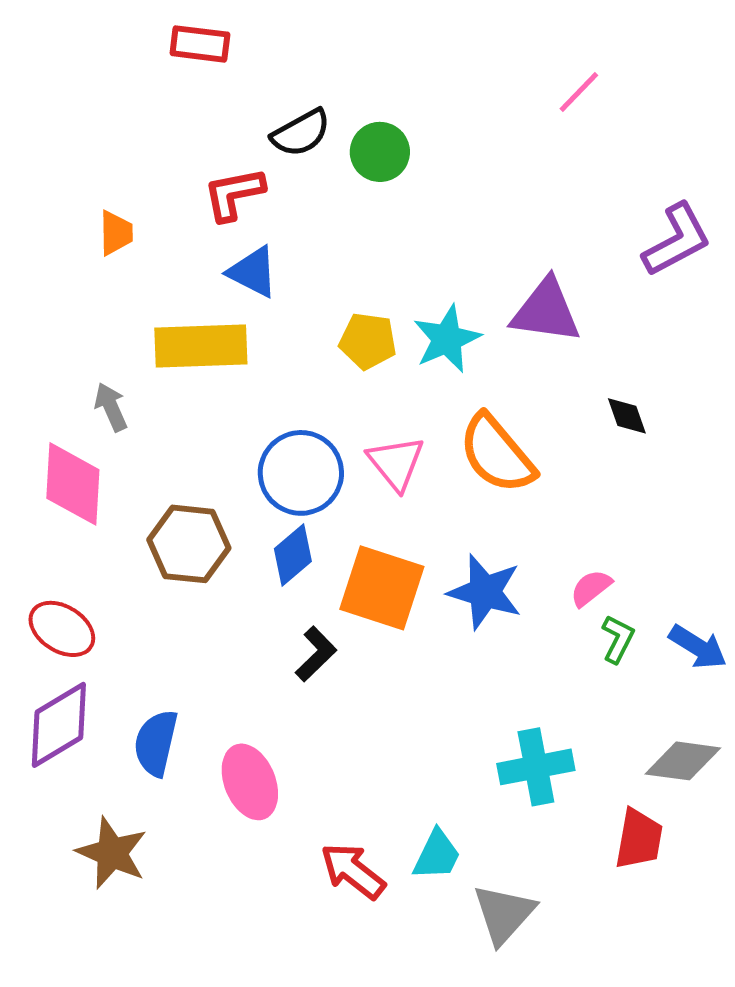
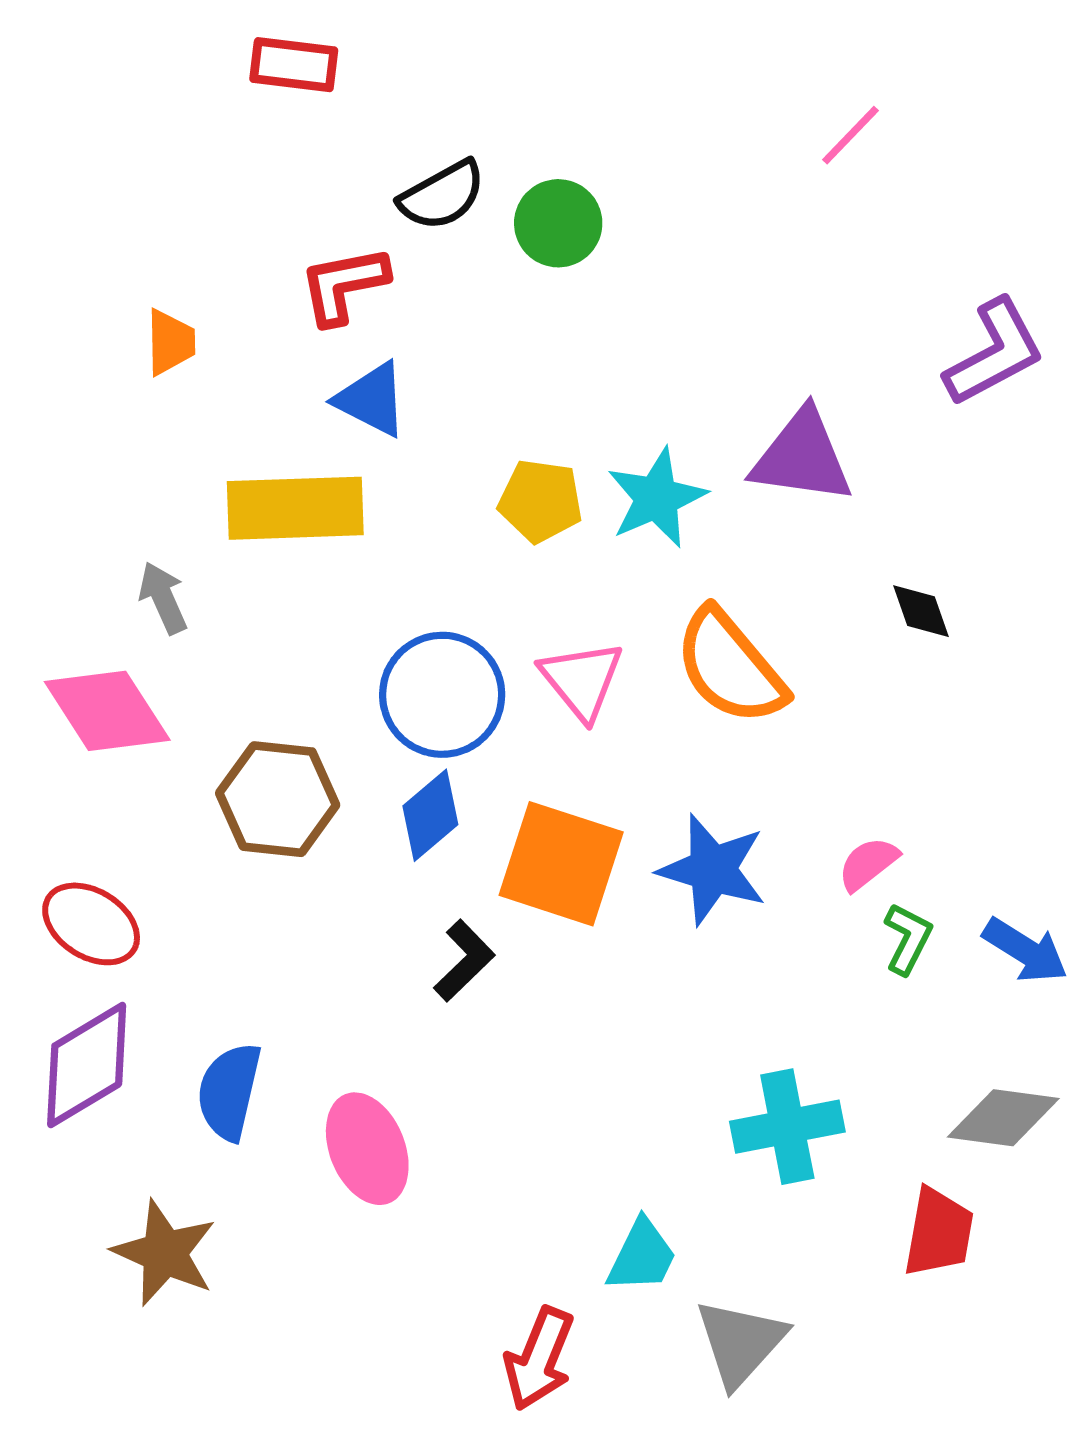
pink diamond: (73, 484) -> (107, 711), turned -36
red arrow: (353, 871) -> (539, 1359), moved, turned -106

